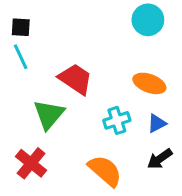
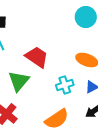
orange semicircle: (105, 171) -> (57, 119), turned 105

